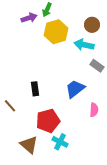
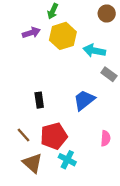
purple arrow: (29, 18) -> (31, 33), moved
brown circle: (92, 25) -> (107, 13), moved
brown line: (10, 106) -> (23, 135), moved
pink semicircle: (94, 110) -> (106, 138), moved

